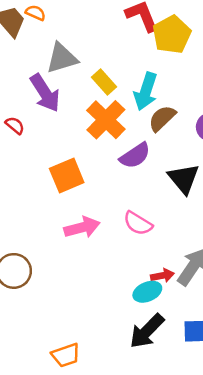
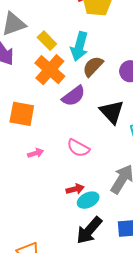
orange square: (67, 176) -> (22, 114), turned 36
pink arrow: (82, 227) -> (36, 153), size x0.6
red arrow: (162, 276) -> (75, 189), moved

